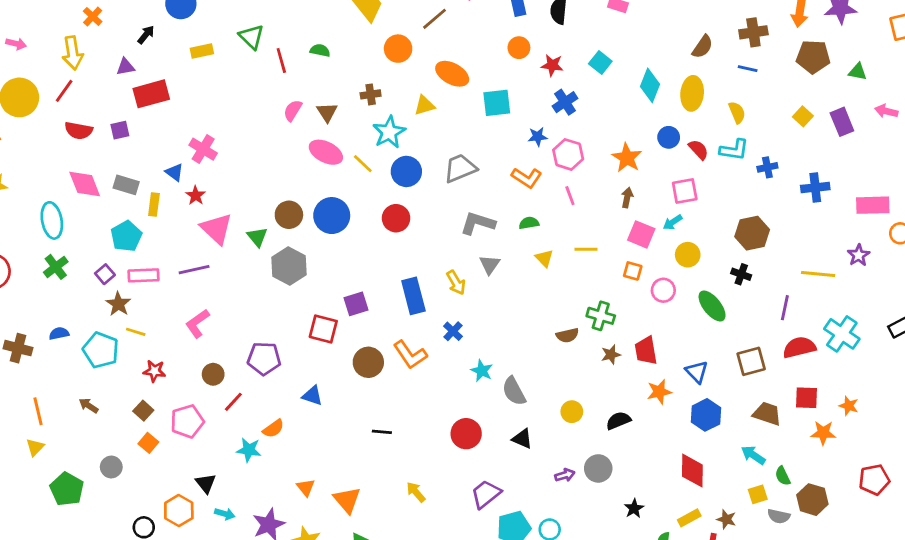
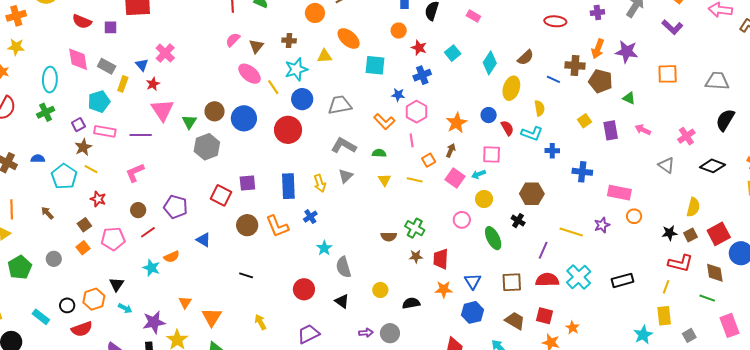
brown cross: (753, 32) -> (575, 66), moved
cyan diamond: (650, 85) -> (490, 63), moved
red circle: (396, 218) -> (288, 130), size x1.4
orange square: (633, 271) -> (429, 160), moved, turned 32

